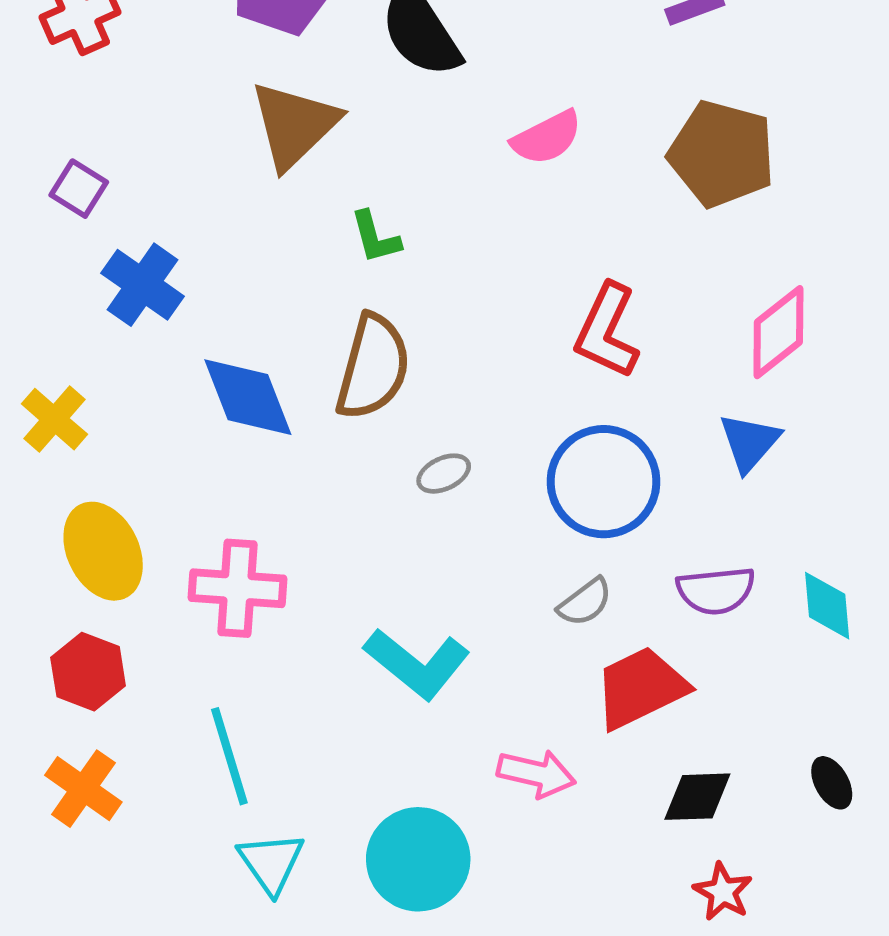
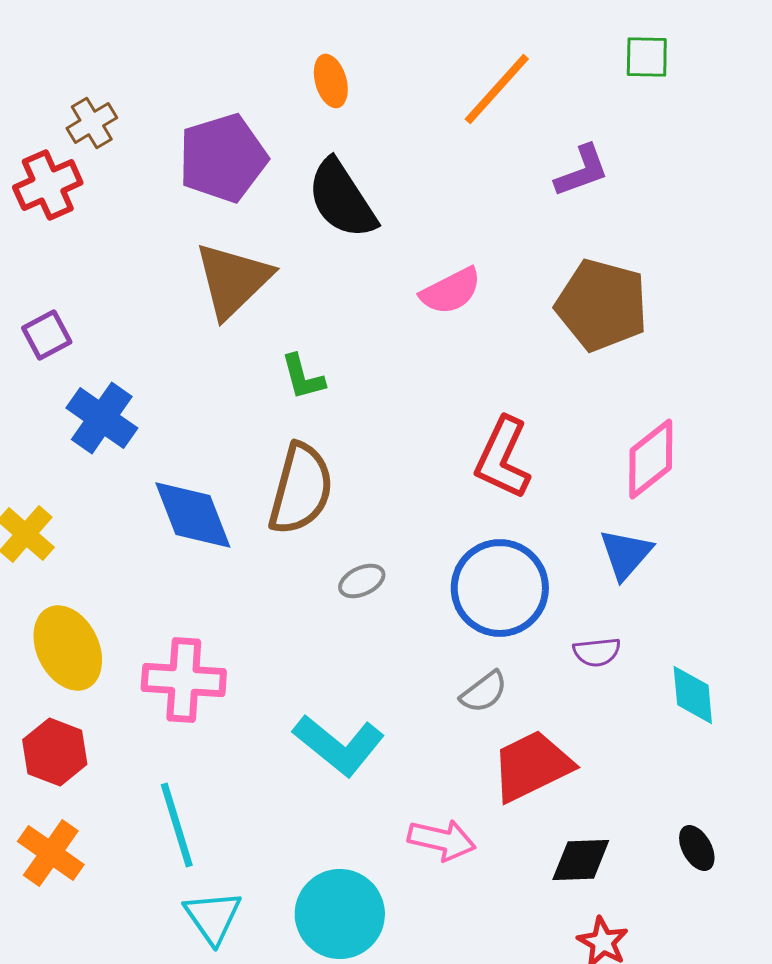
purple square: (79, 189) -> (47, 335), turned 30
purple semicircle: (716, 591) -> (597, 652), moved, size x0.7

